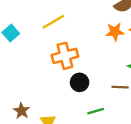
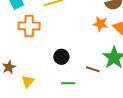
orange cross: (65, 56) -> (29, 26), moved

